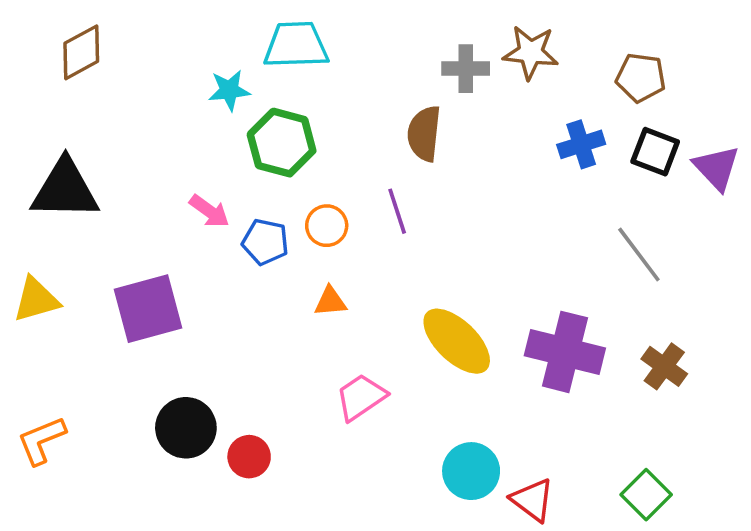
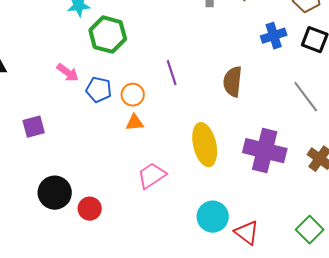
brown semicircle: (424, 134) -> (233, 82), moved
orange circle: (327, 226) -> (133, 95), moved
purple square: (148, 309) -> (34, 127), size x0.6
yellow ellipse: (457, 341) -> (205, 145), turned 33

